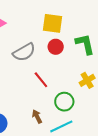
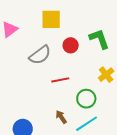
yellow square: (53, 23) -> (51, 19), moved
red line: (41, 80) -> (60, 80), turned -54

